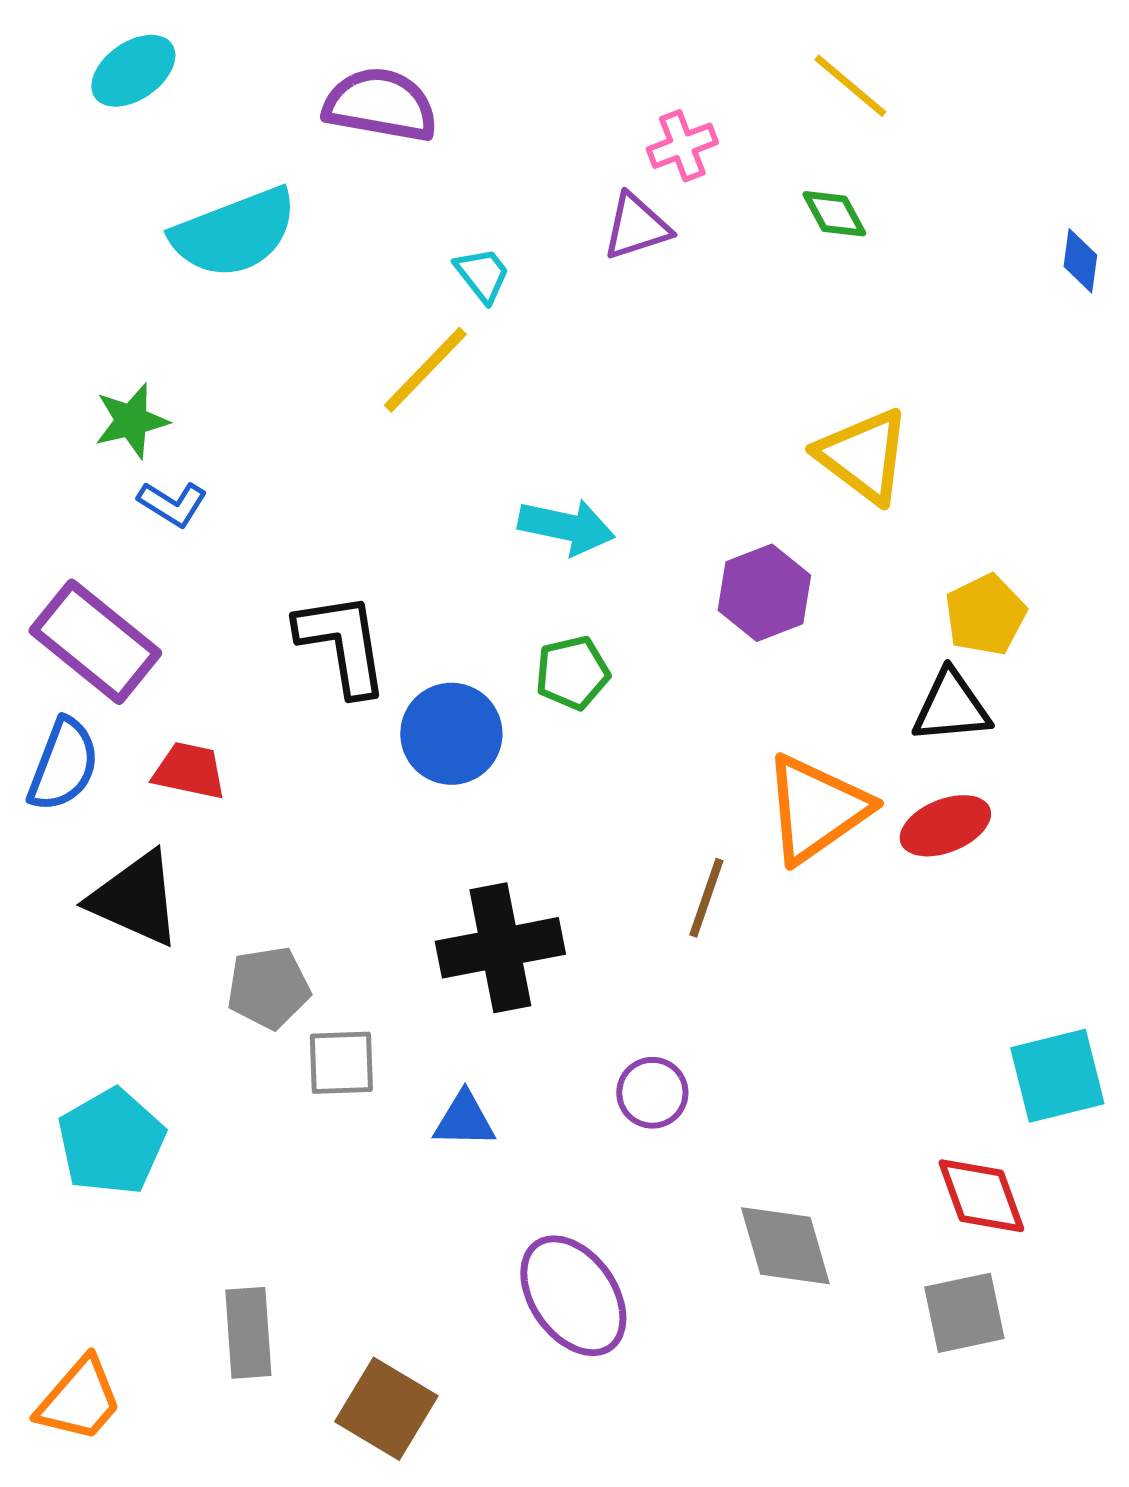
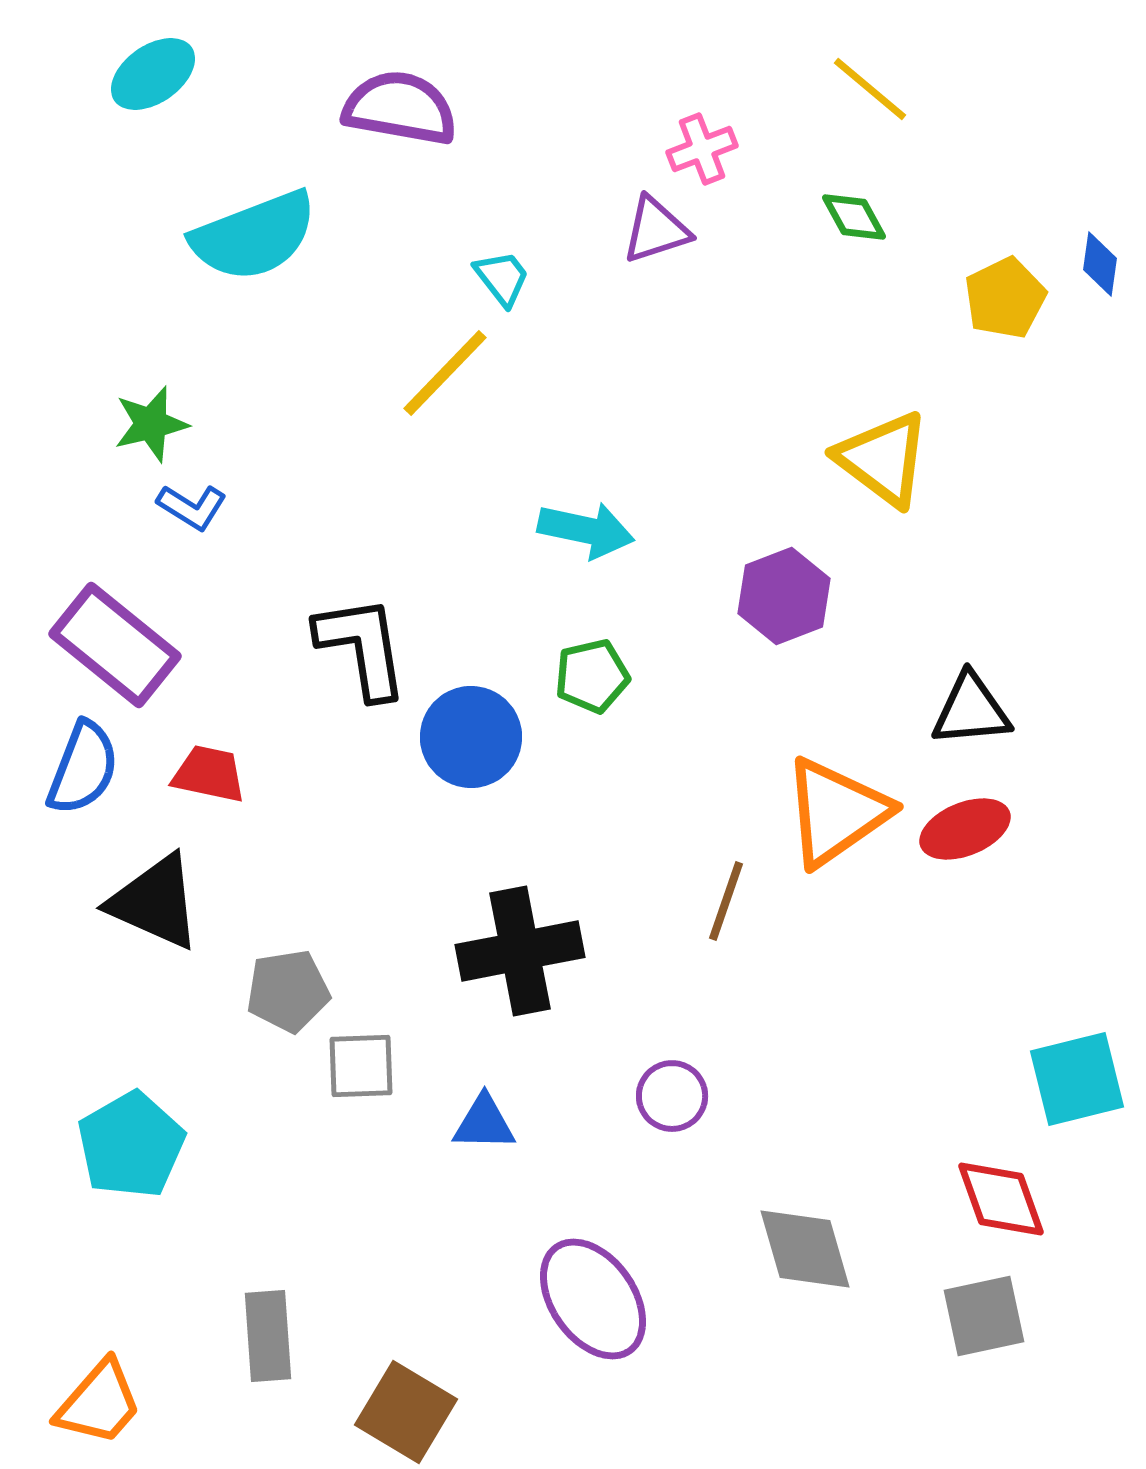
yellow pentagon: (985, 615) -> (1005, 298), moved

